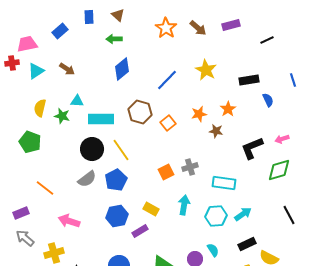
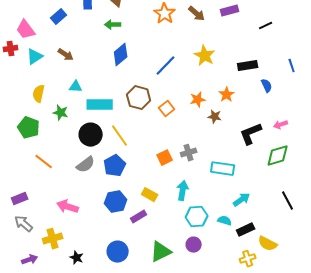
pink trapezoid: (27, 44) -> (26, 30), turned -115
green star: (62, 116) -> (61, 113), moved
orange line: (45, 188) -> (44, 162), moved
cyan hexagon: (216, 216) -> (197, 217), moved
cyan semicircle: (213, 250) -> (225, 221), moved, turned -40

